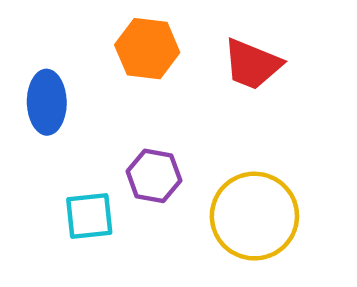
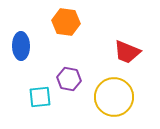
red trapezoid: (252, 64) -> (127, 52), moved

